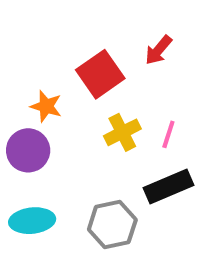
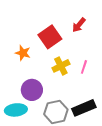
purple circle: (28, 150) -> (32, 90), moved
black rectangle: (168, 187) -> (84, 108), moved

